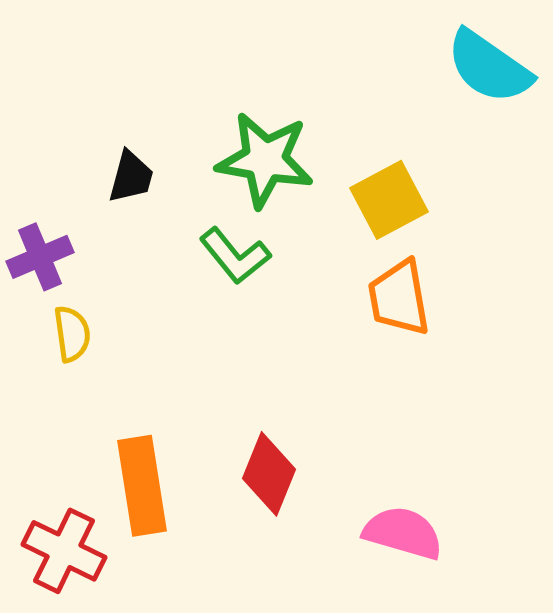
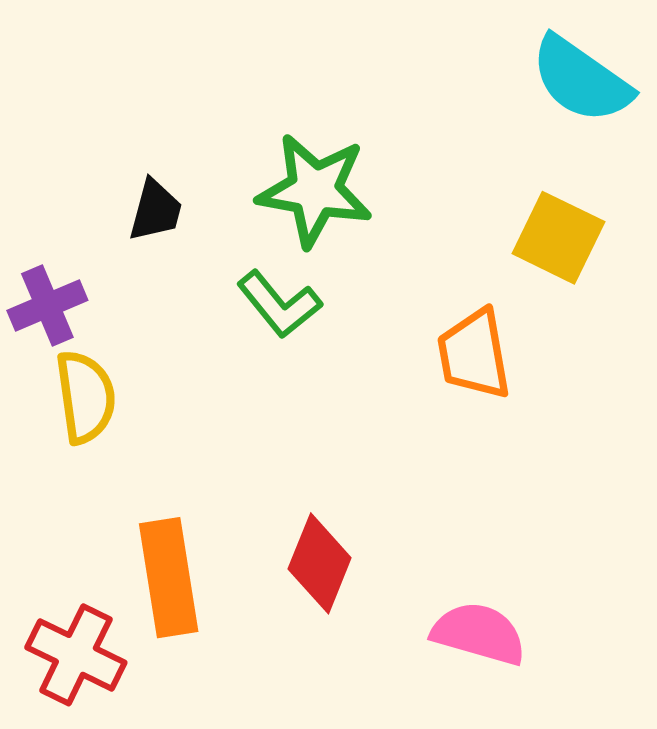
yellow square: (389, 200) -> (558, 238), moved, turned -36
yellow semicircle: (72, 334) -> (85, 397), size x1.4

